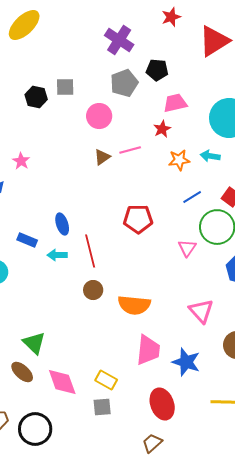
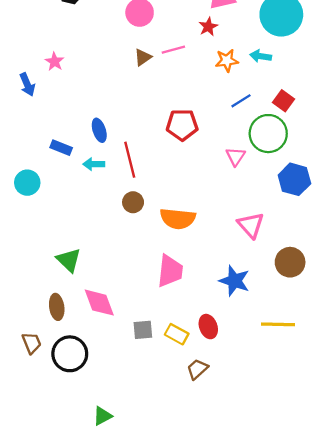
pink trapezoid: (148, 350) -> (170, 271), moved
brown ellipse: (22, 372) -> (57, 307), moved, turned 40
yellow rectangle: (106, 380) -> (177, 334), moved
red ellipse: (162, 404) -> (208, 327), size x0.7

